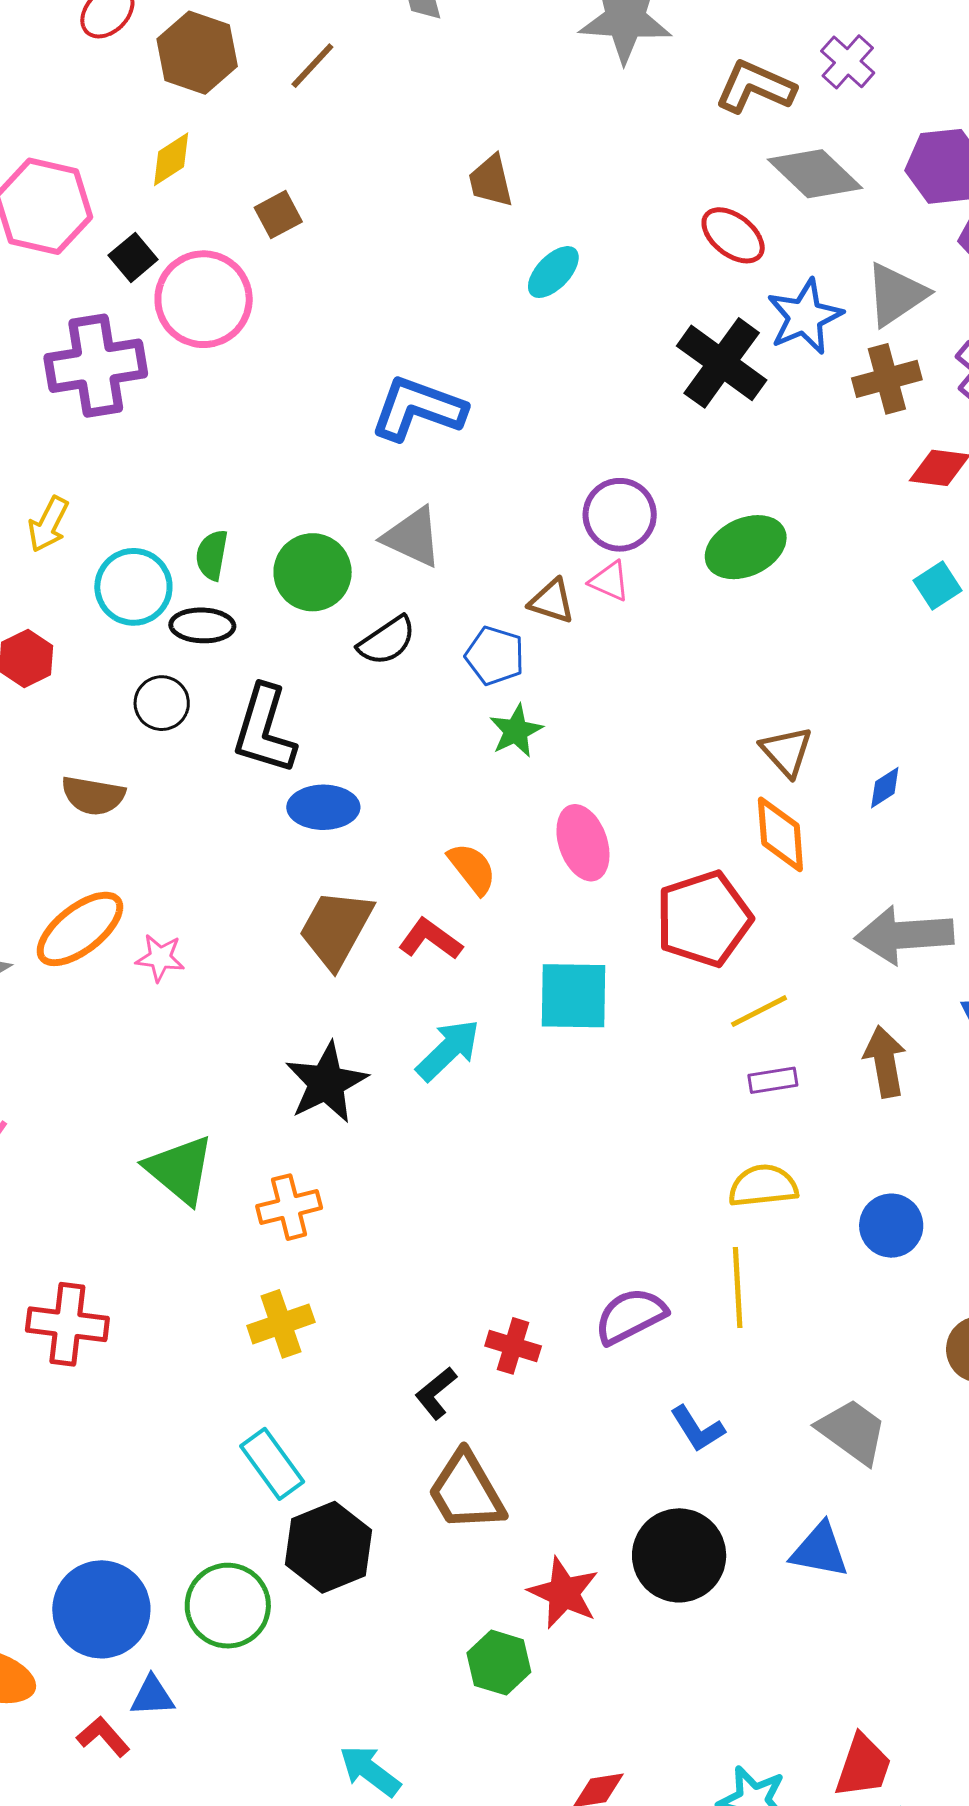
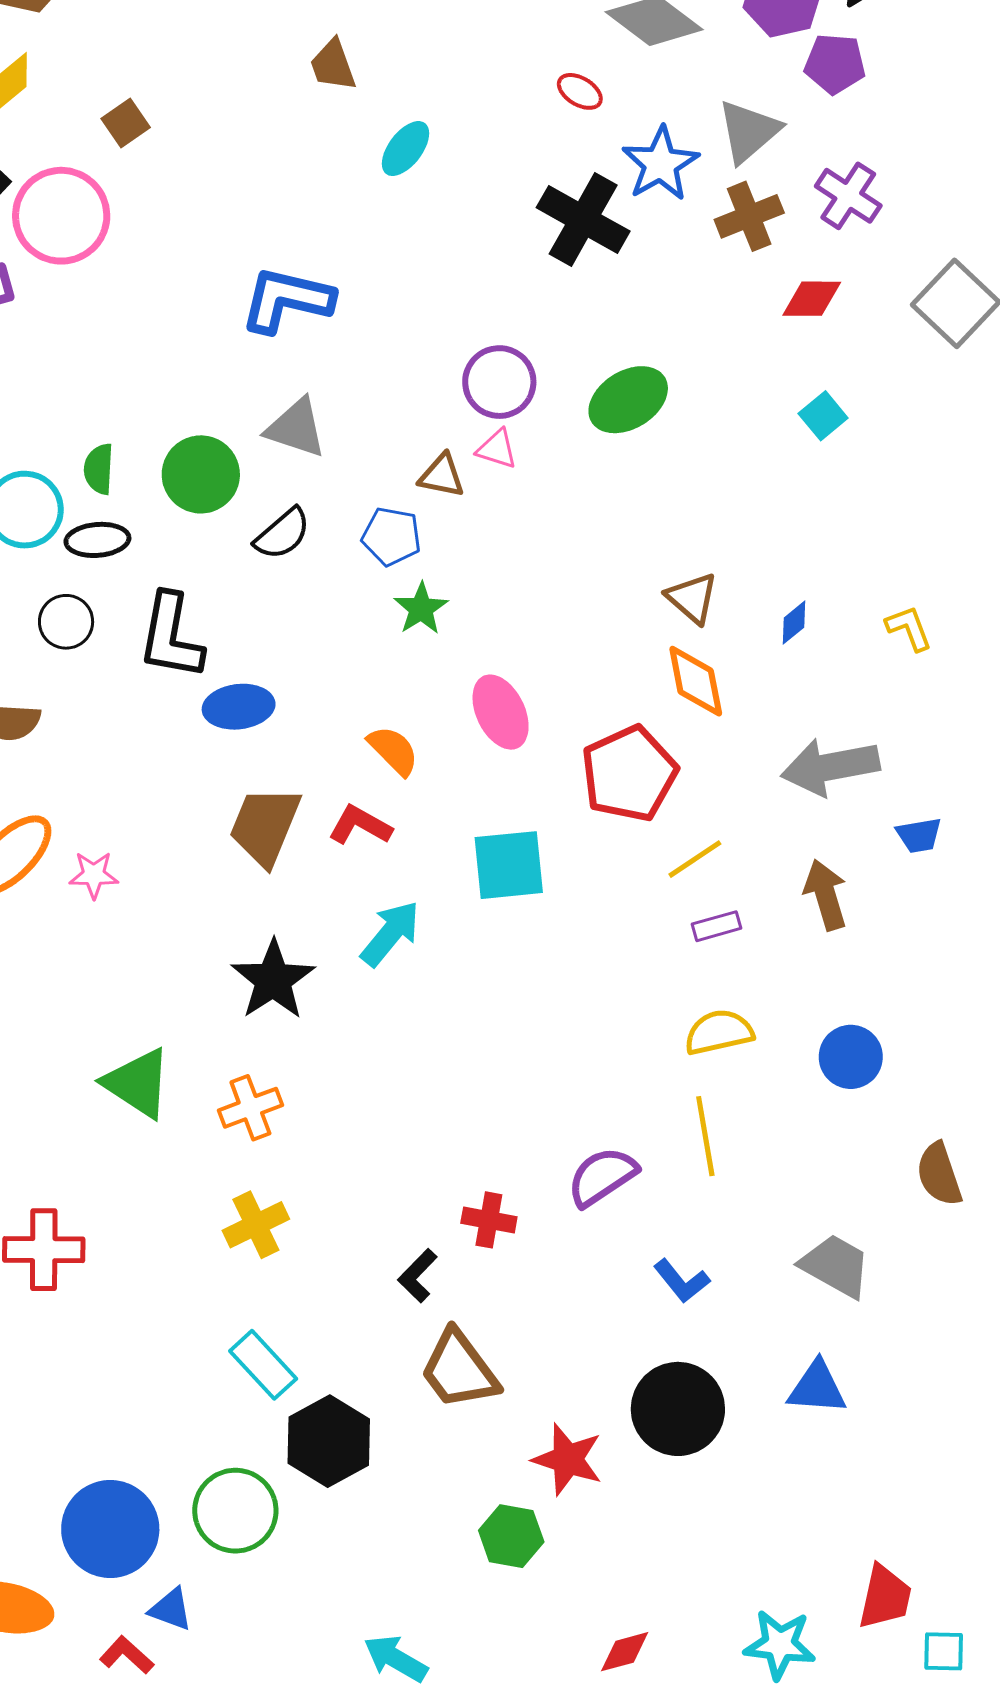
red ellipse: (733, 235) -> (580, 91), size x0.7
blue triangle: (152, 1696) -> (171, 1609), turned 30

